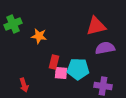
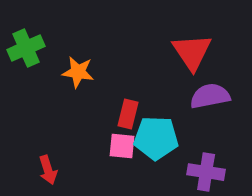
red triangle: (96, 26) -> (192, 52), turned -50
red rectangle: (54, 62) -> (128, 114), moved

